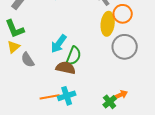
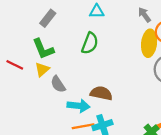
cyan arrow: (59, 44) -> (78, 106), moved, turned -120
green semicircle: (74, 56) -> (90, 43), moved

